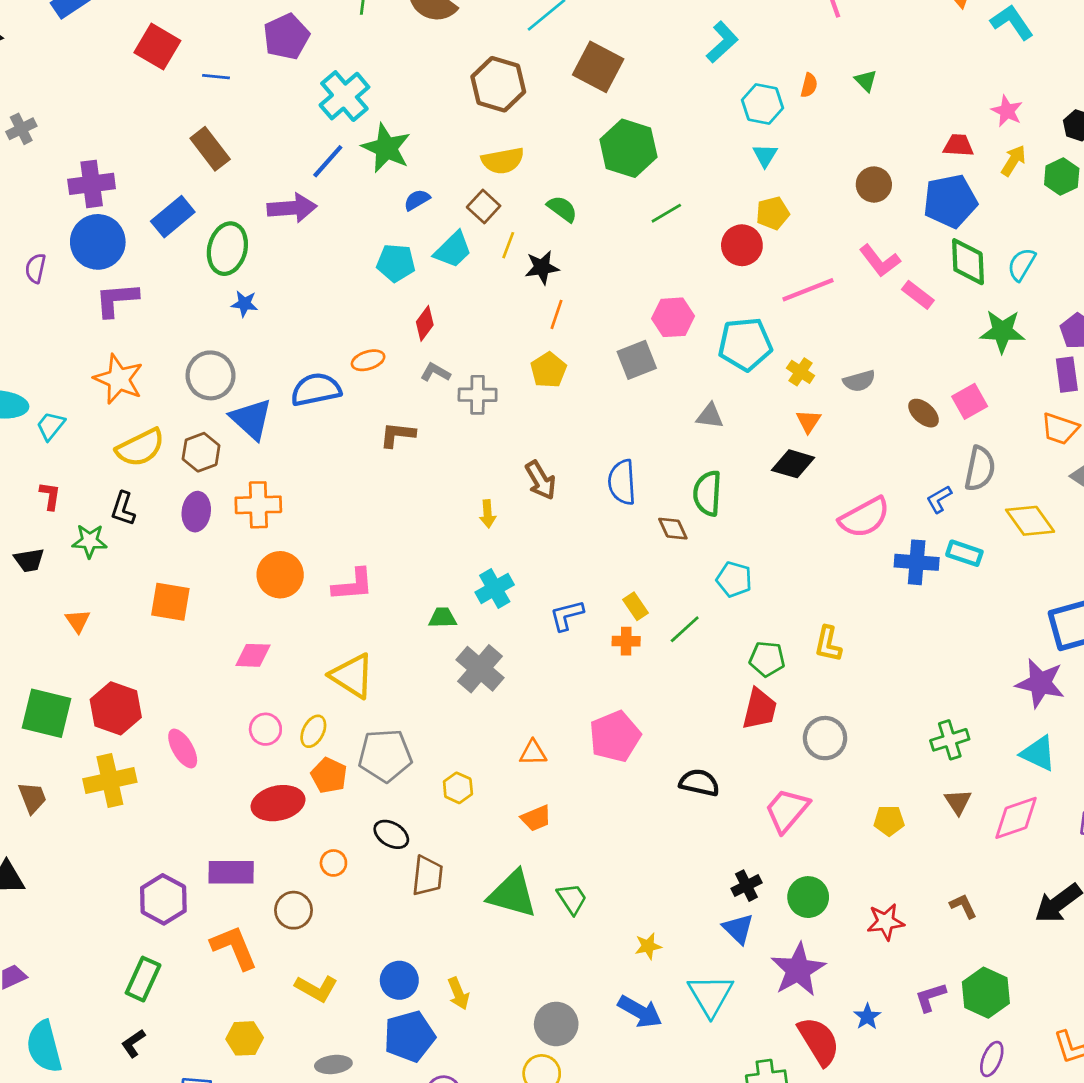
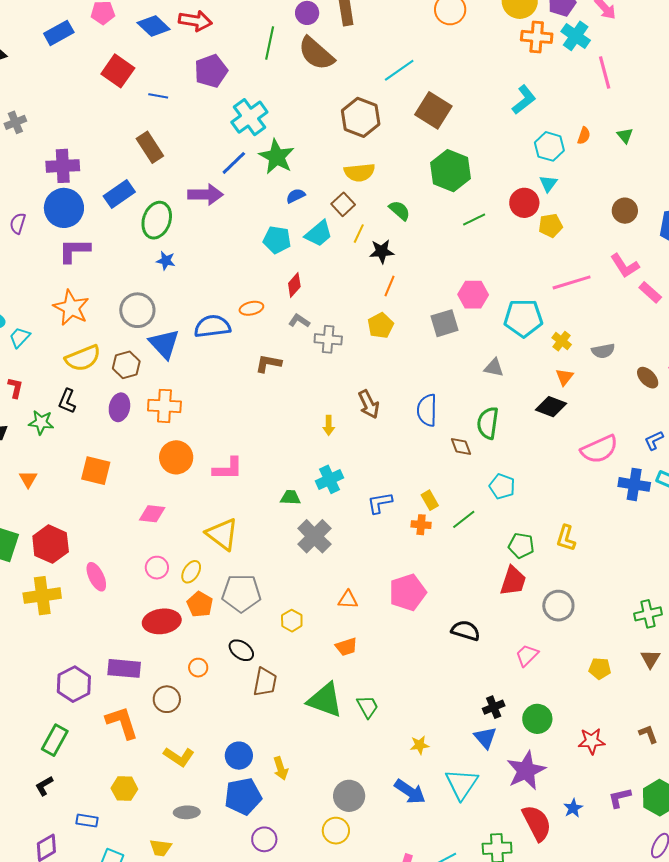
red circle: (742, 245) -> (524, 203), moved
pink trapezoid: (787, 810) -> (527, 655), size x0.7

